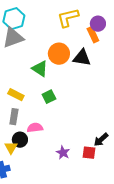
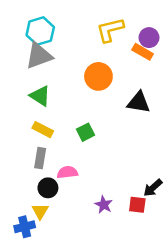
orange rectangle: (93, 35) -> (143, 52), turned -35
black triangle: (82, 58) -> (139, 102), moved
green triangle: (40, 69) -> (40, 96), moved
yellow triangle: (11, 148) -> (40, 211), moved

